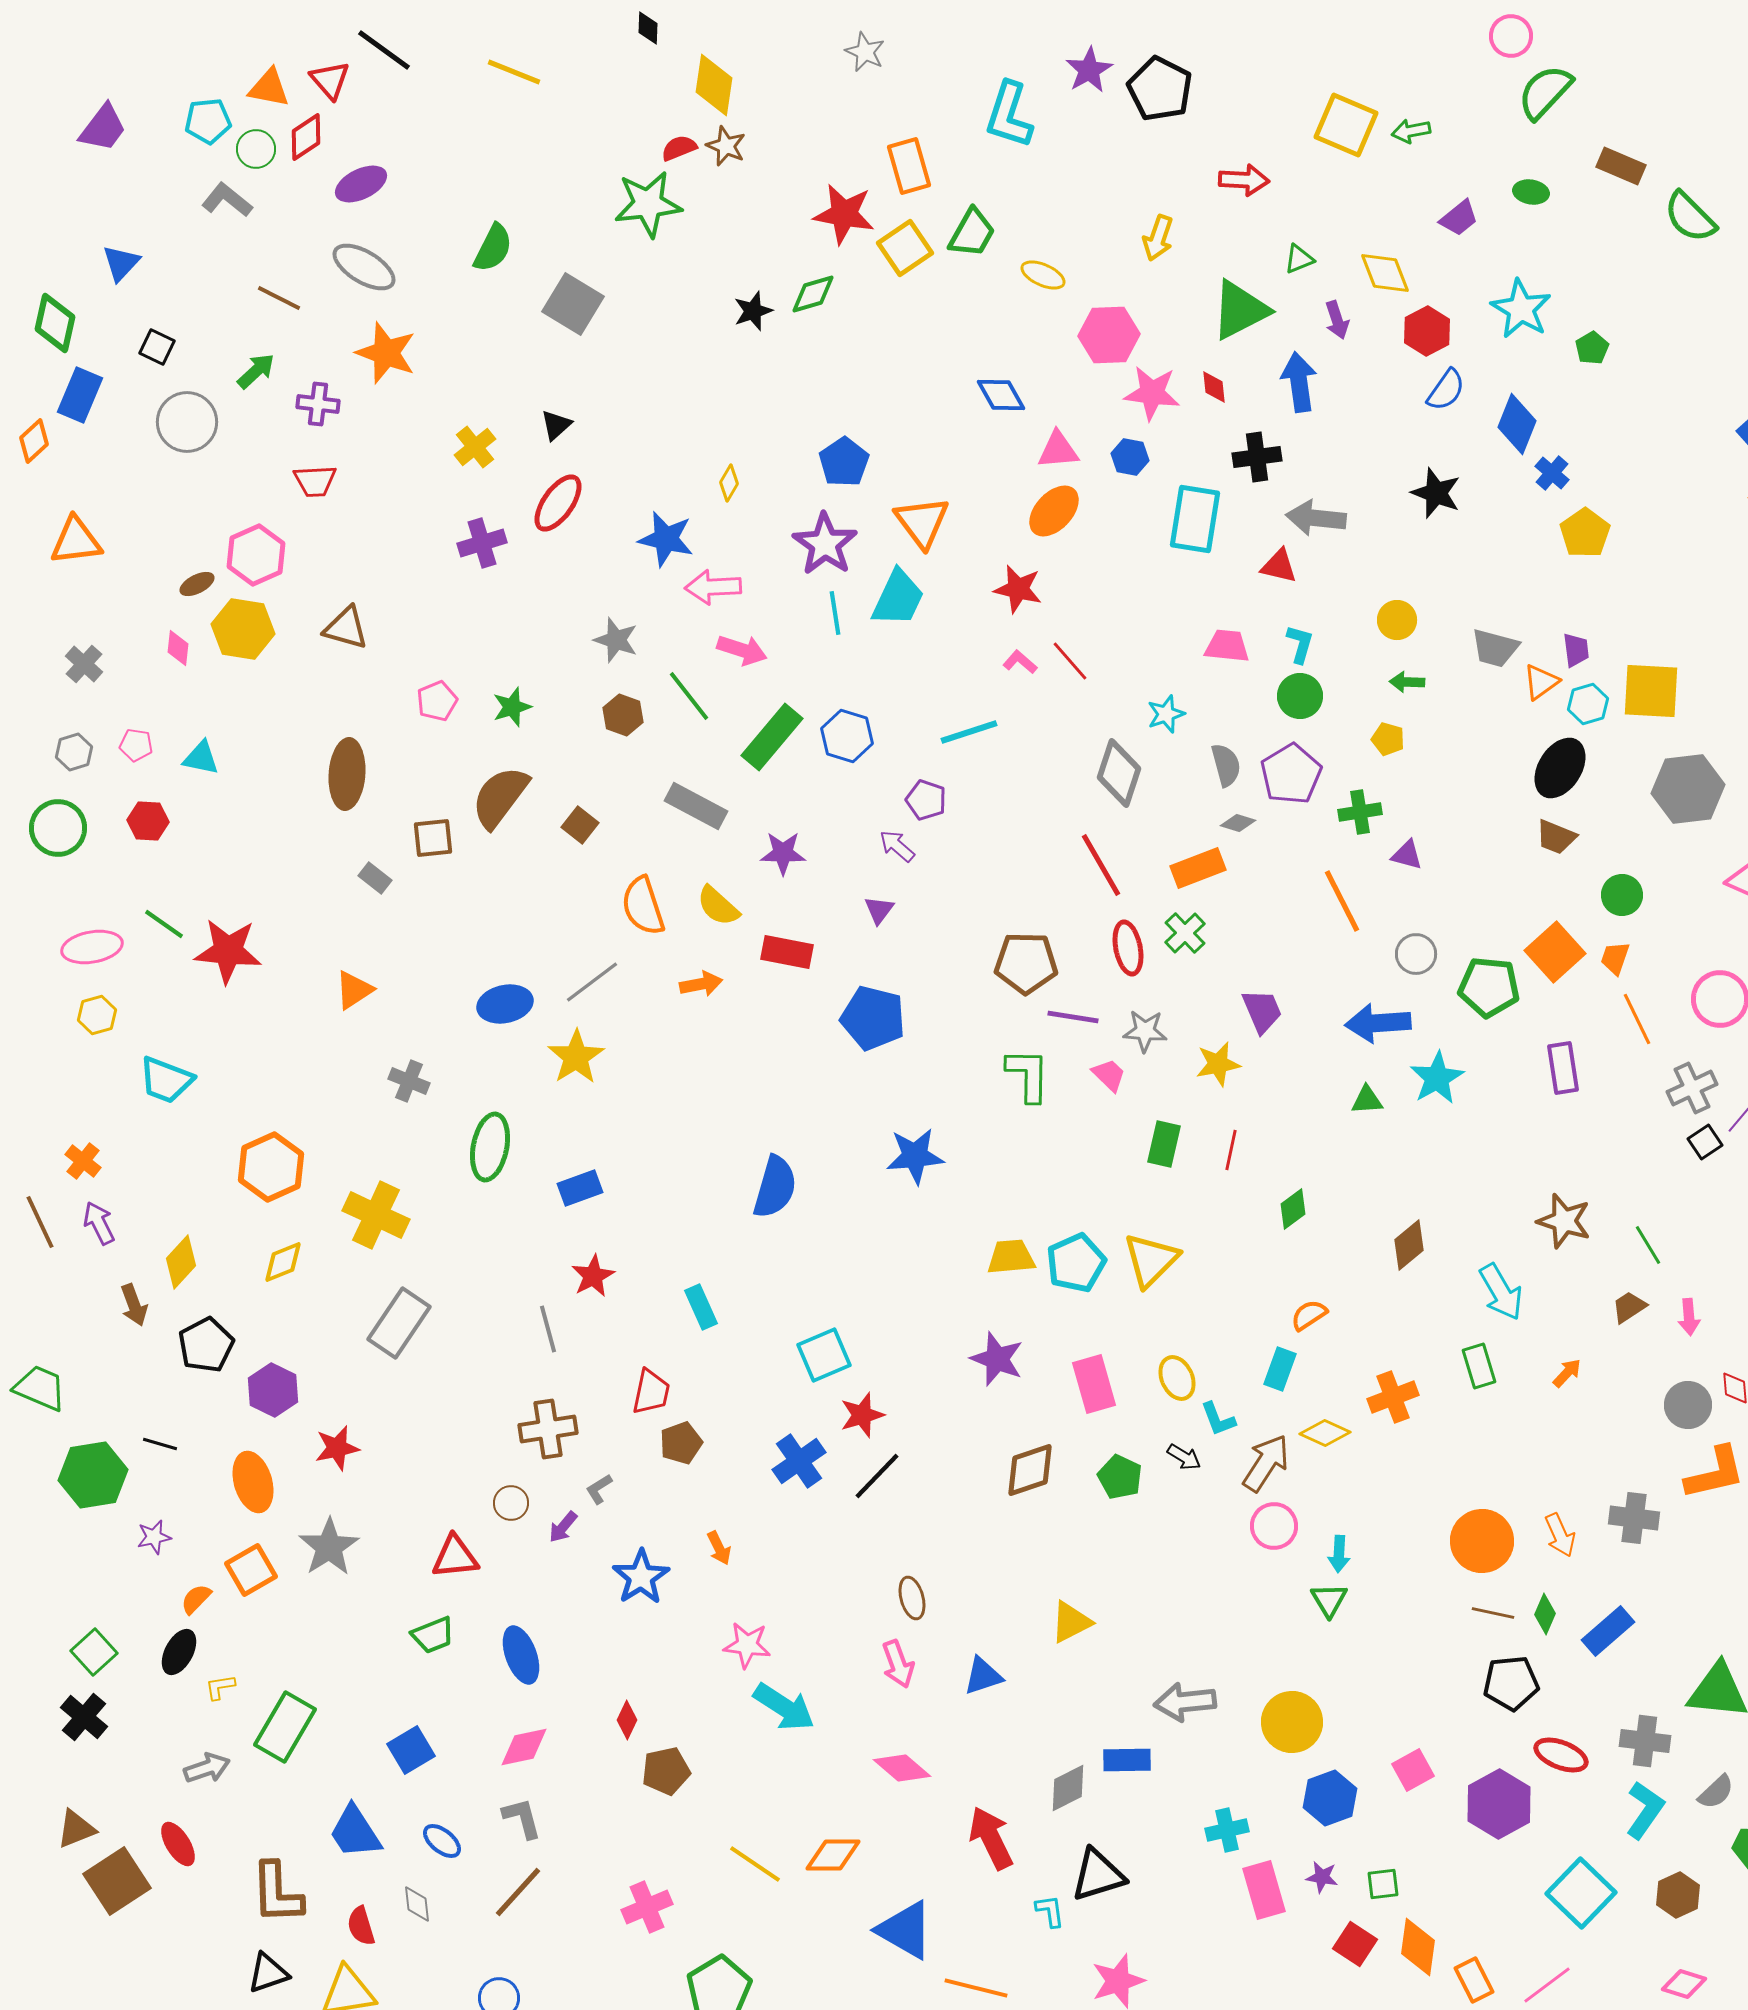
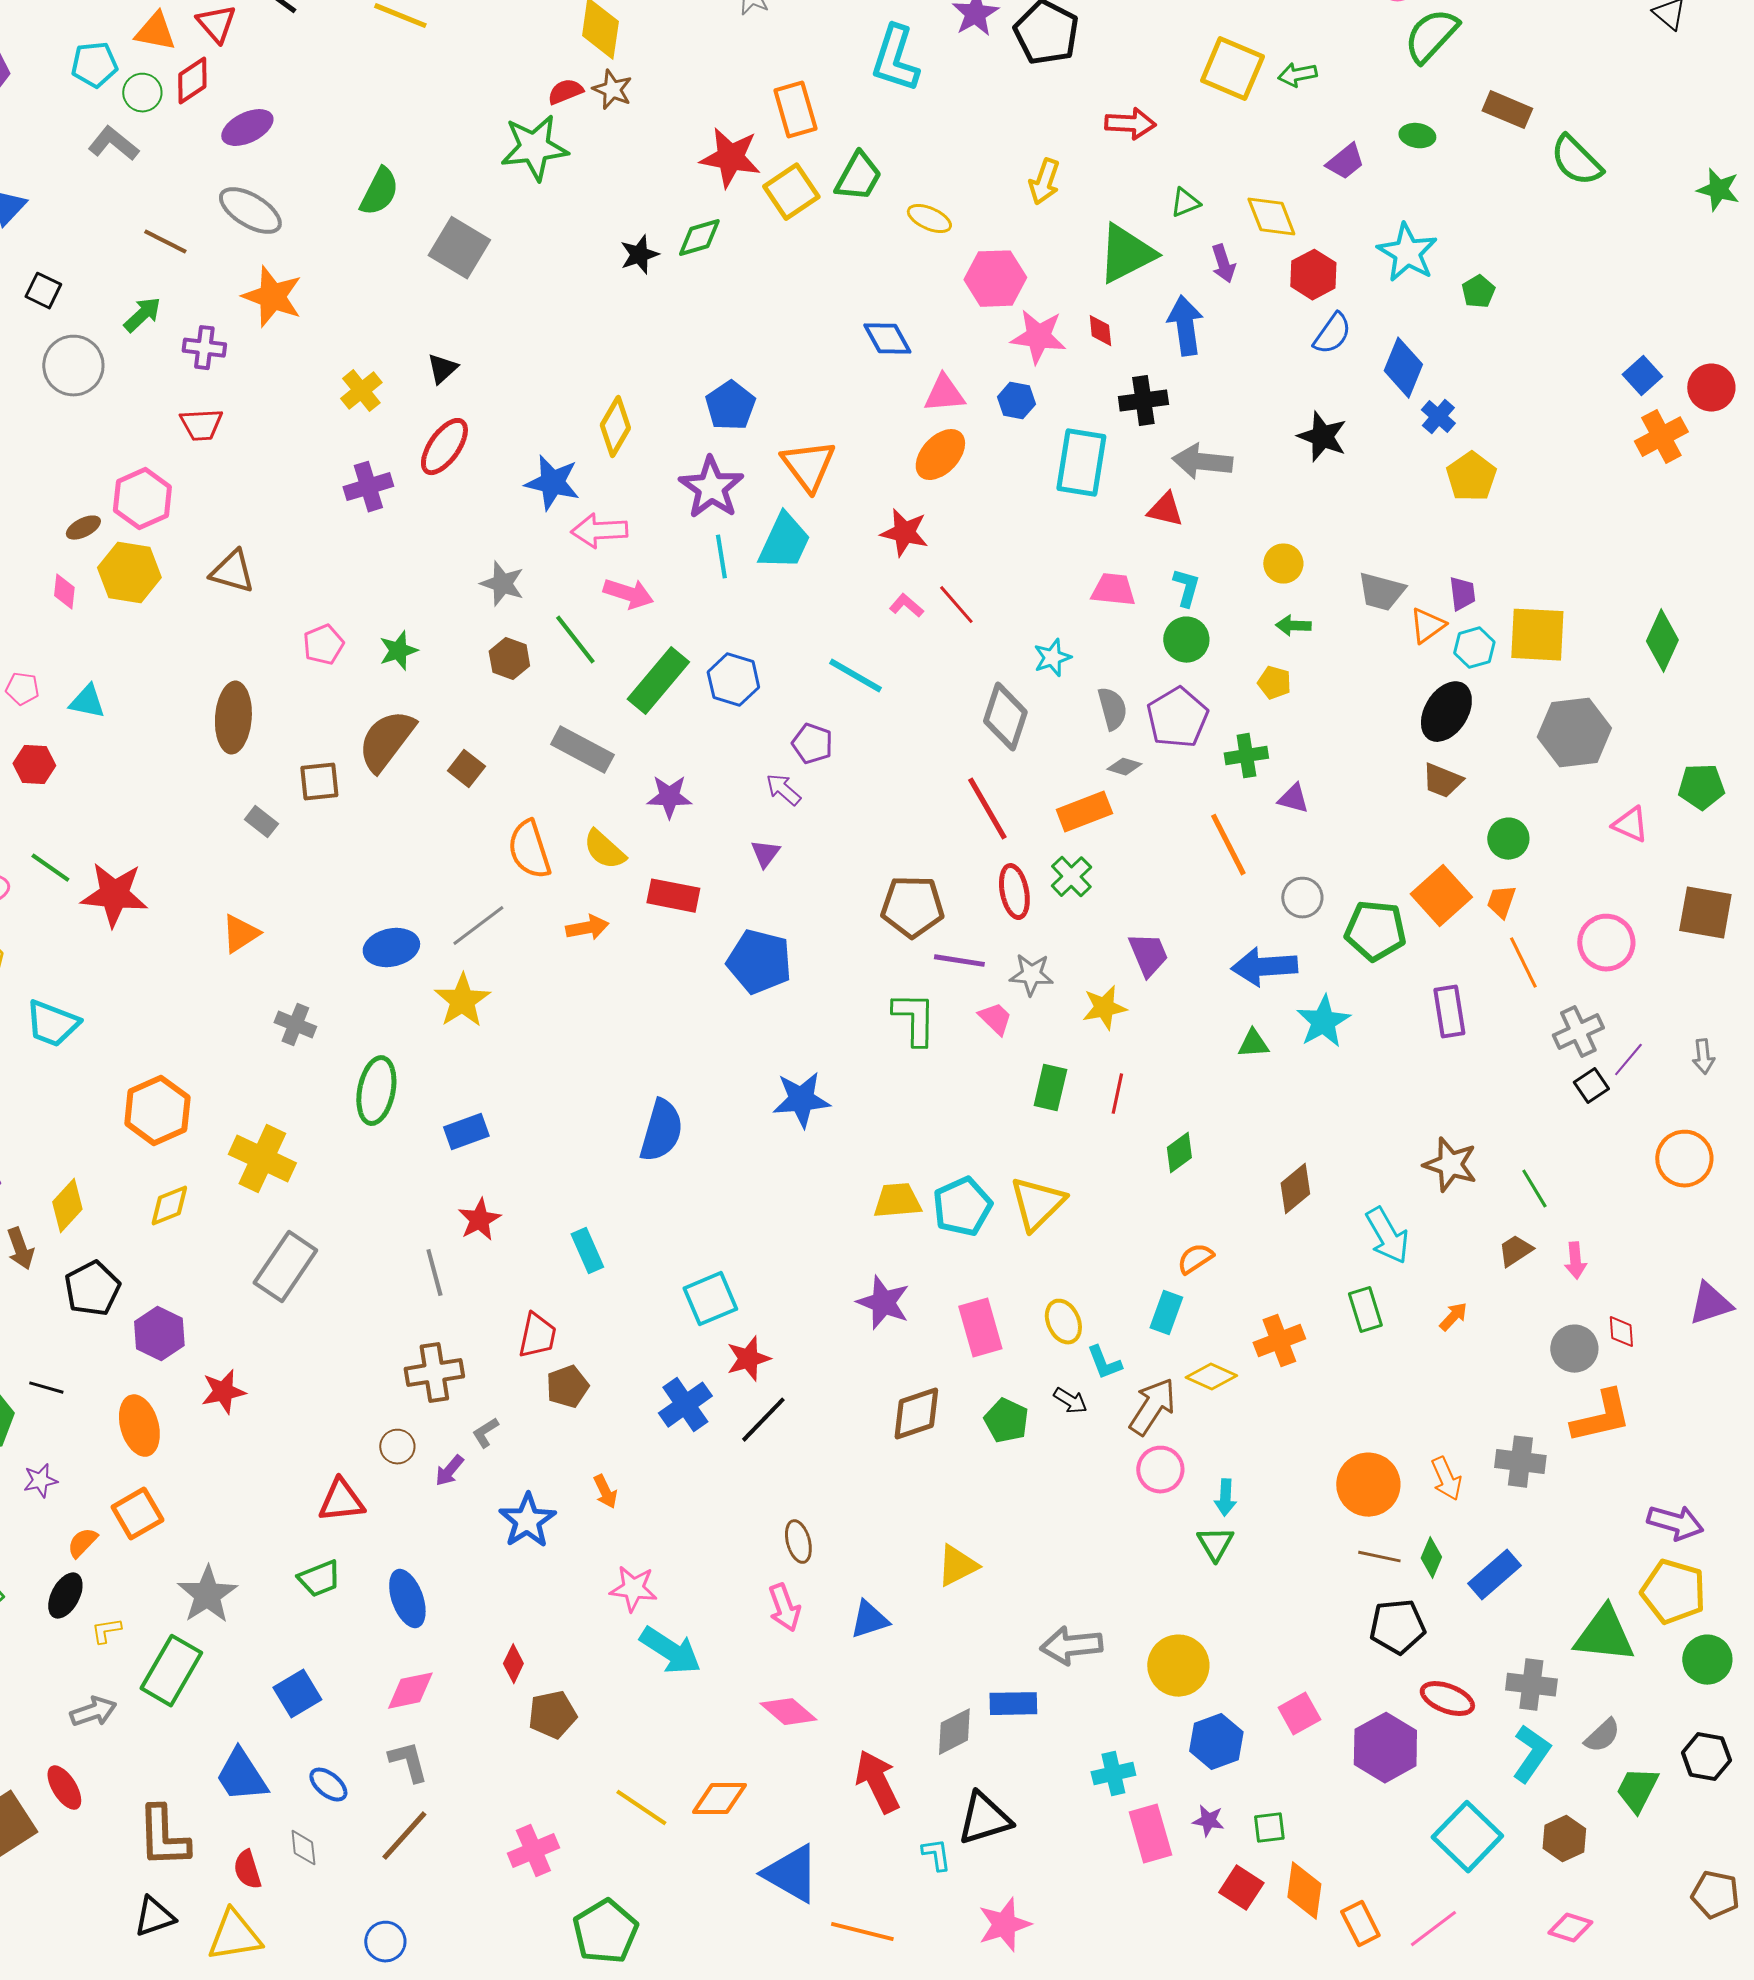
yellow diamond: (729, 483) -> (615, 427), size x1.6
cyan line: (969, 732) -> (855, 676), turned 48
gray star: (329, 1547) -> (207, 1595), moved

